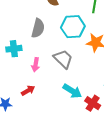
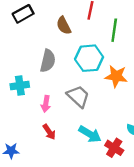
red arrow: (28, 91) -> (49, 132), moved, turned 88

